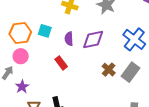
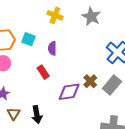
purple diamond: (93, 40) -> (69, 92), moved

